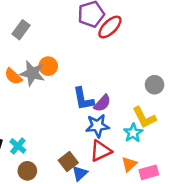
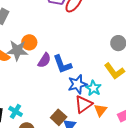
purple semicircle: (102, 103) -> (44, 60), moved
cyan star: (133, 133) -> (93, 88), moved
orange triangle: (129, 164) -> (101, 110), moved

